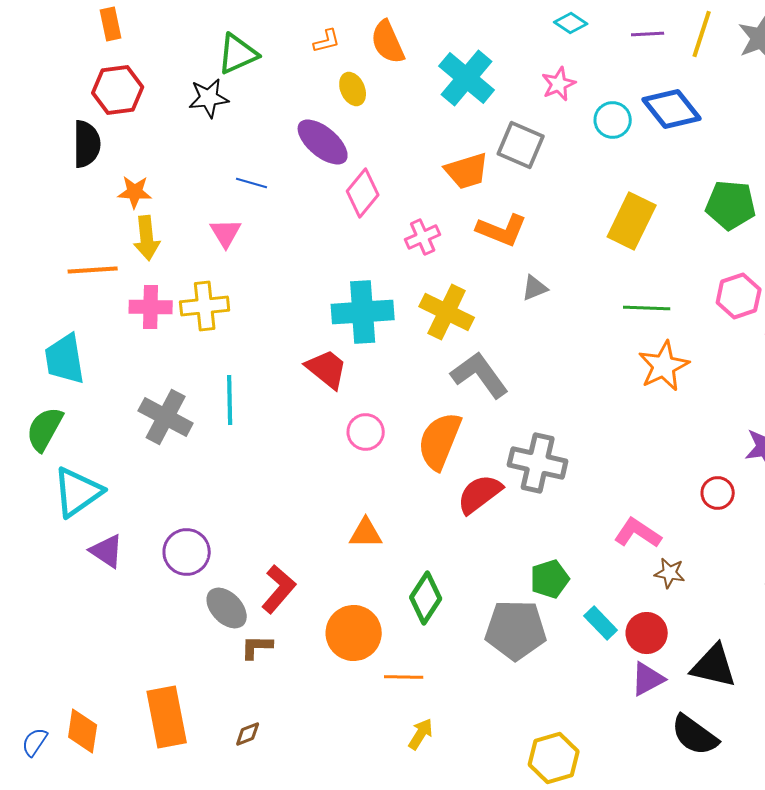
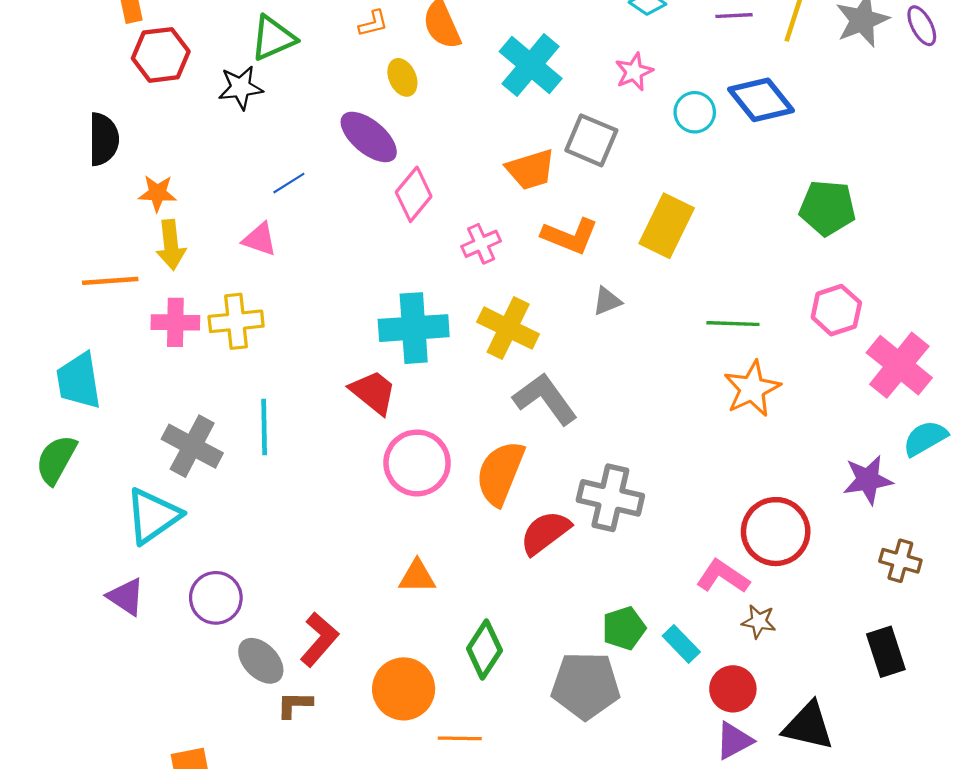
red hexagon: (118, 90) -> (161, 55), moved
blue line: (252, 183) -> (289, 183), turned -48
yellow rectangle: (632, 221) -> (667, 226), moved
pink triangle: (226, 233) -> (260, 239), turned -40
pink circle: (366, 432) -> (417, 463), size x1.6
cyan triangle: (78, 492) -> (153, 516), moved
red circle: (718, 493) -> (776, 532), moved, size x1.8
cyan rectangle: (601, 623) -> (681, 644), moved

